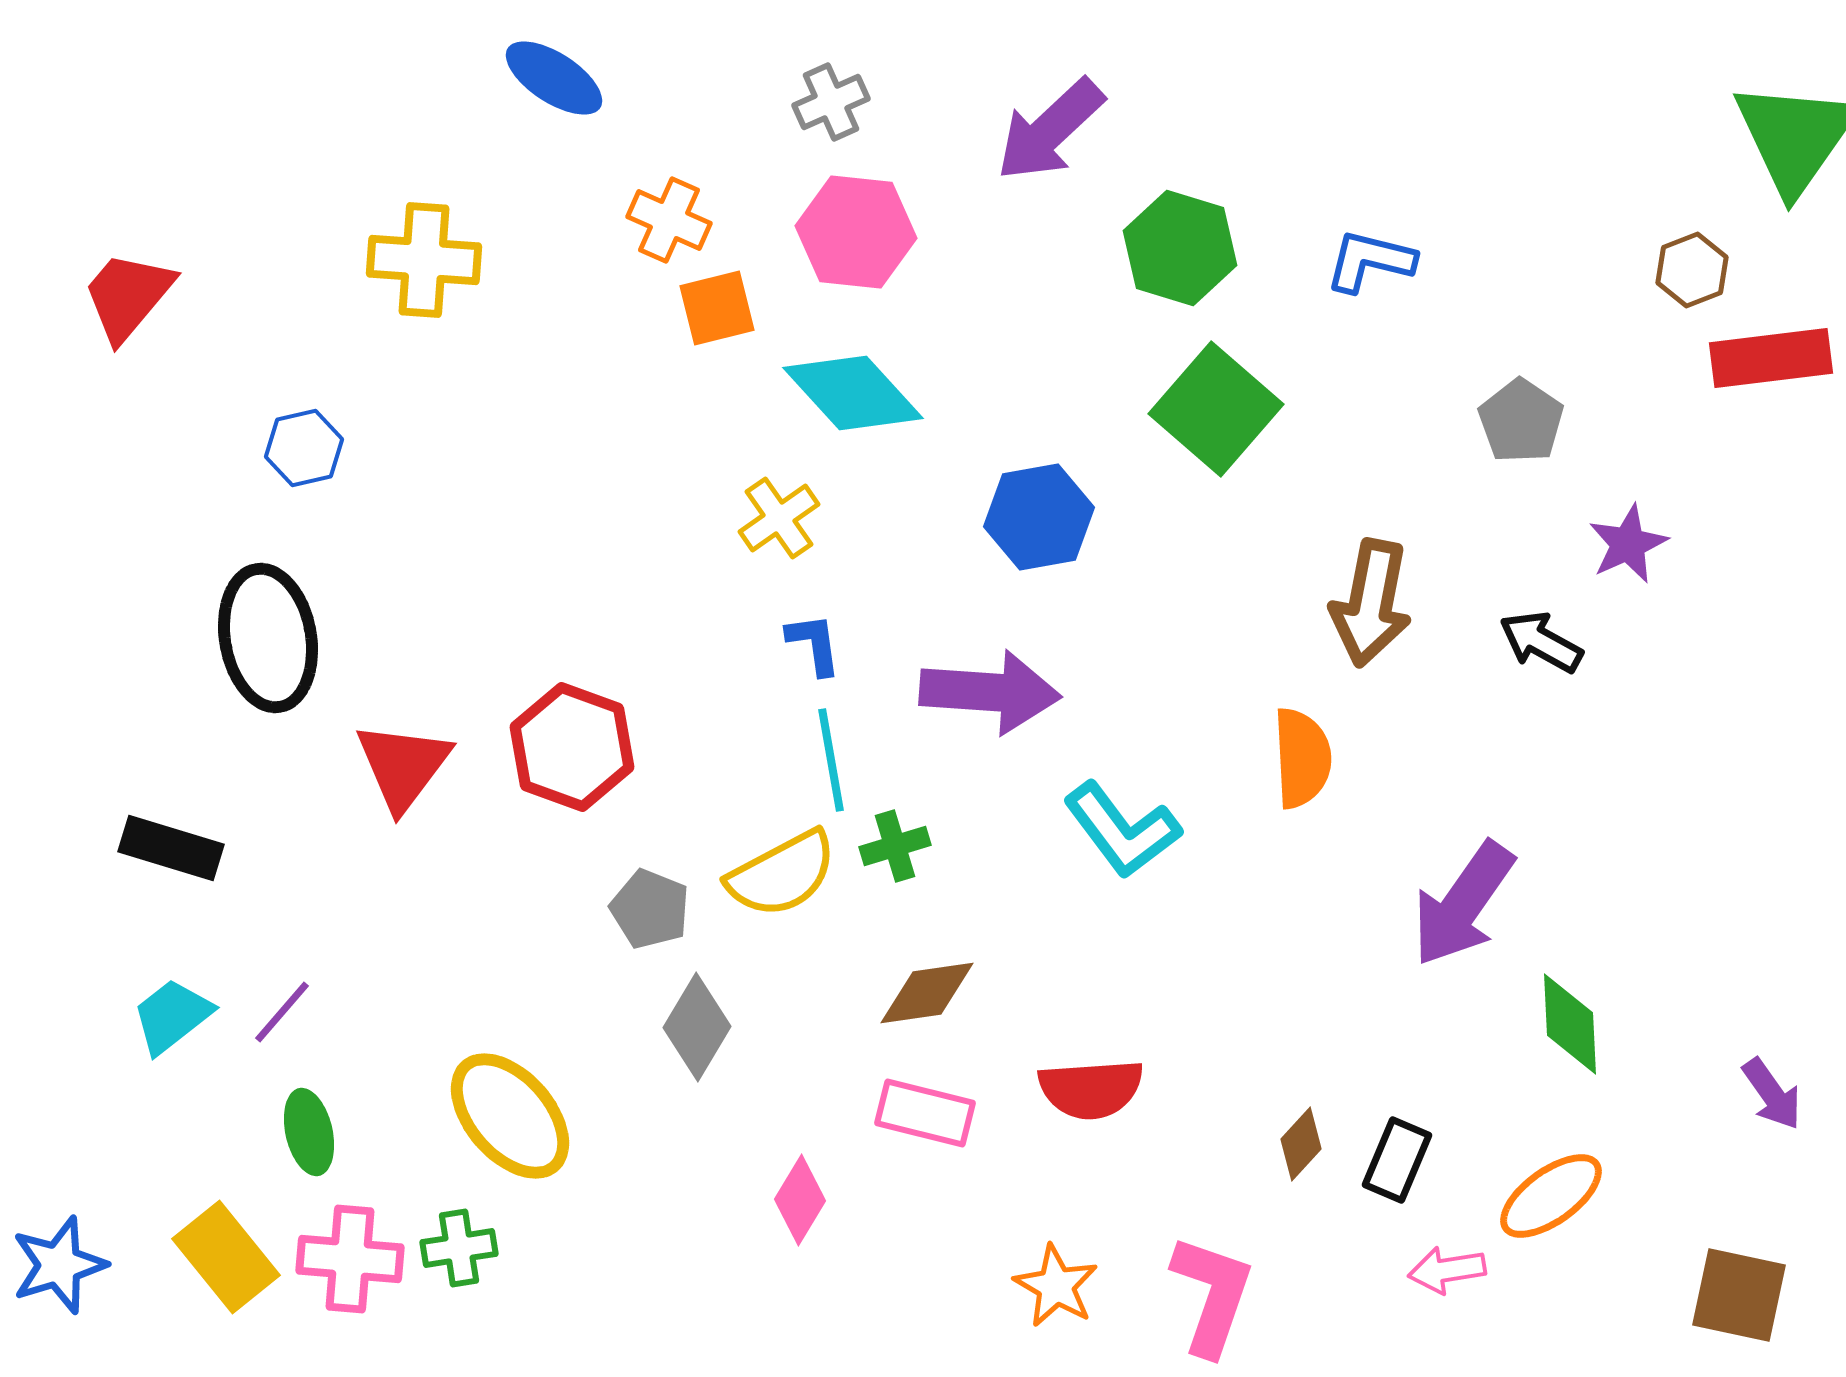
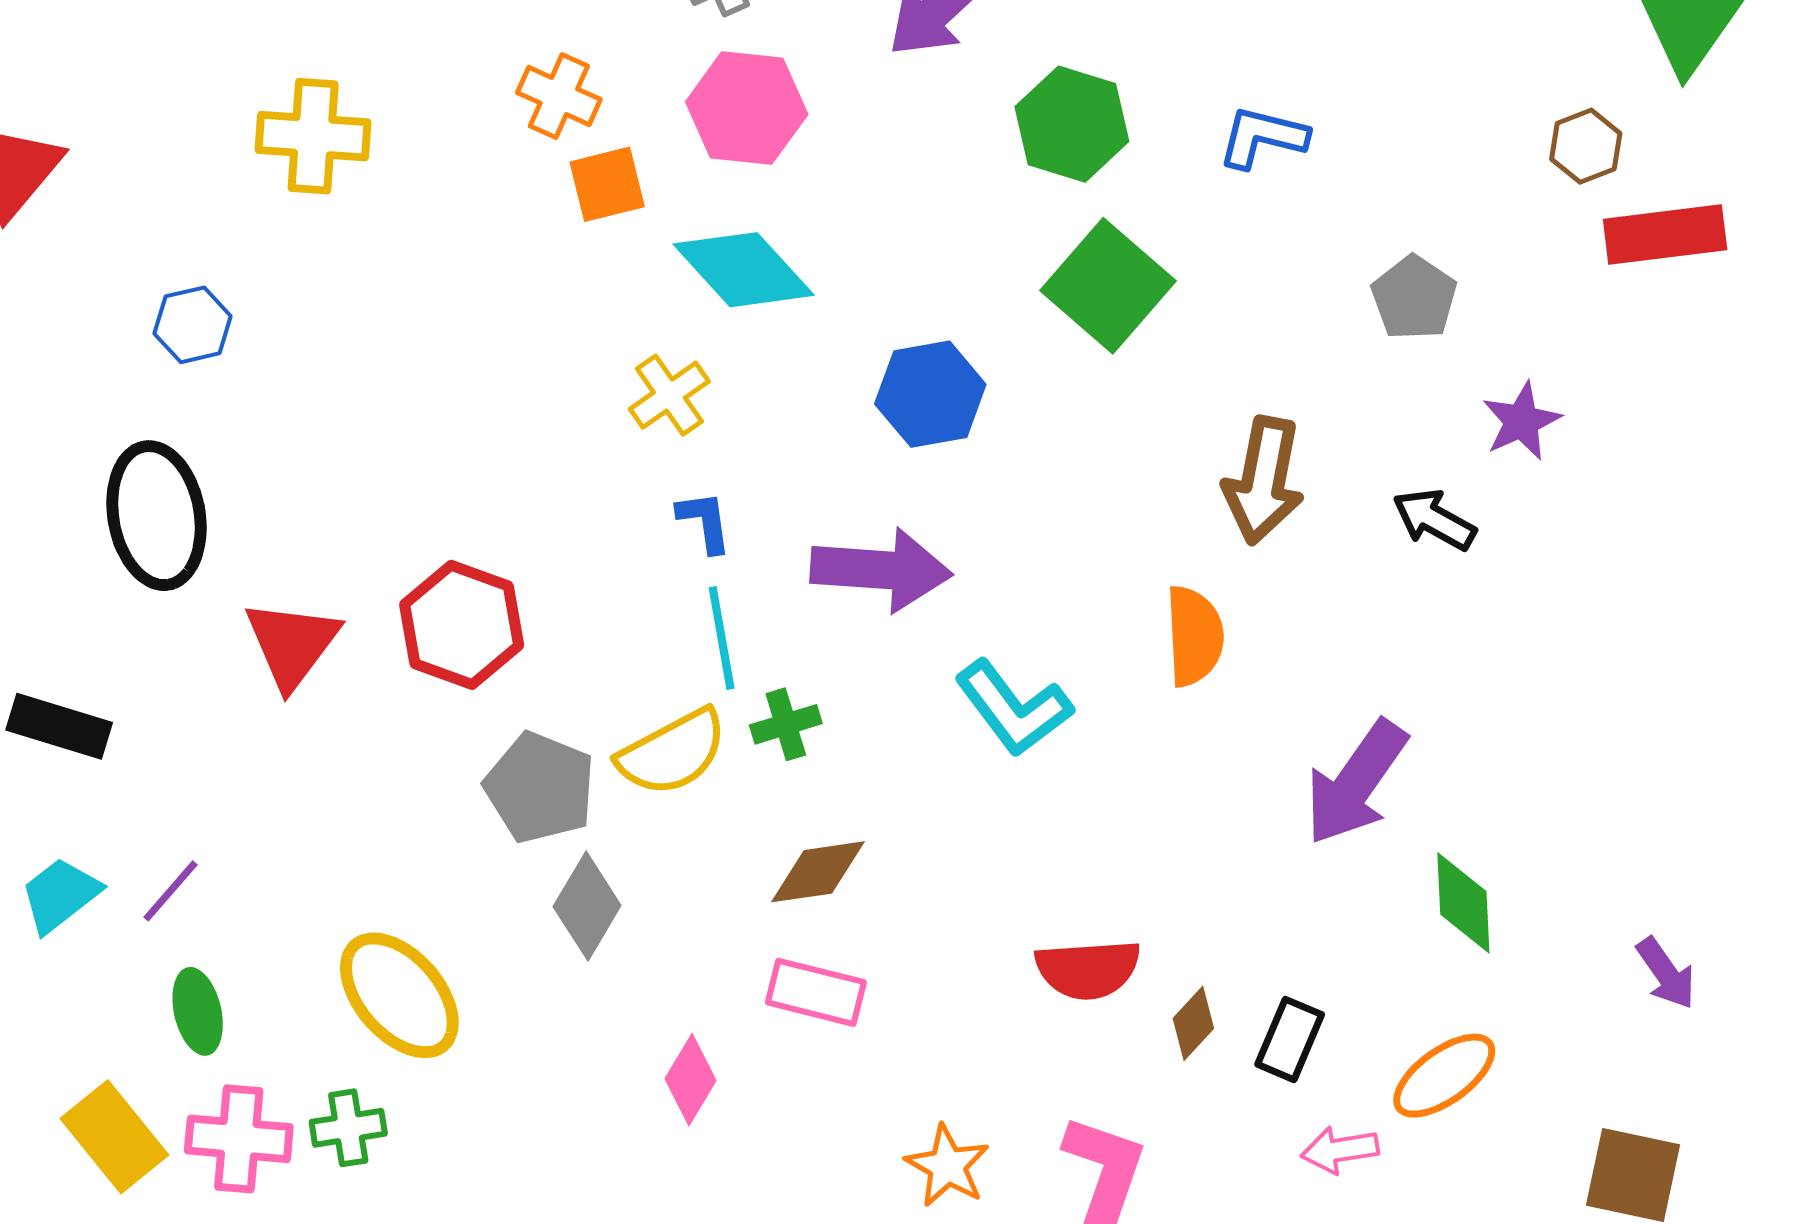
gray pentagon: (650, 909) -> (540, 788), size x1.4
red semicircle: (1091, 1089) -> (1088, 969), moved

